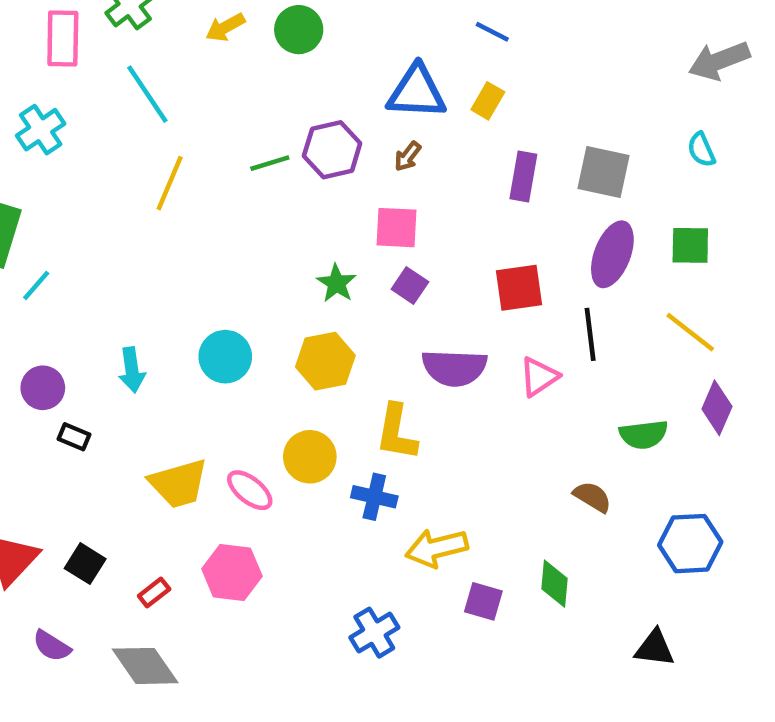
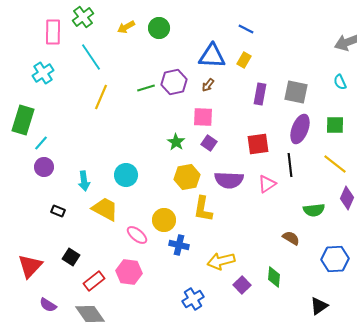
yellow hexagon: (325, 361) -> (187, 177), moved
purple circle: (43, 388) -> (44, 167), moved
yellow trapezoid: (179, 483) -> (105, 209), moved, turned -136
blue cross: (374, 497) -> (179, 245), moved
black square: (85, 564) -> (71, 257), moved
red rectangle: (154, 592) -> (94, 281), size x1.5
purple square: (483, 601) -> (242, 285), turned 30
black triangle: (655, 648) -> (319, 306), turned -42

